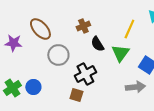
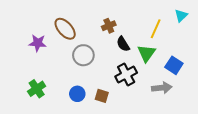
black cross: (85, 74) -> (126, 75), moved
blue circle: (33, 87) -> (77, 94), moved

